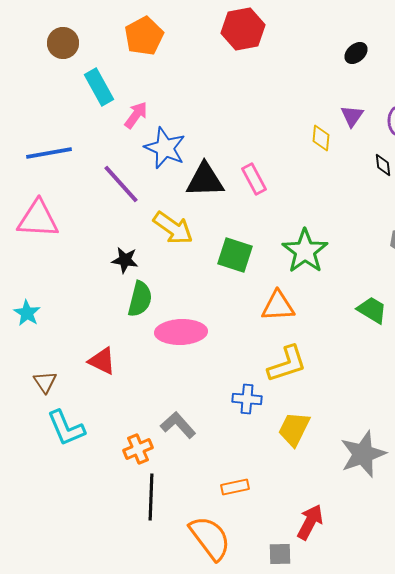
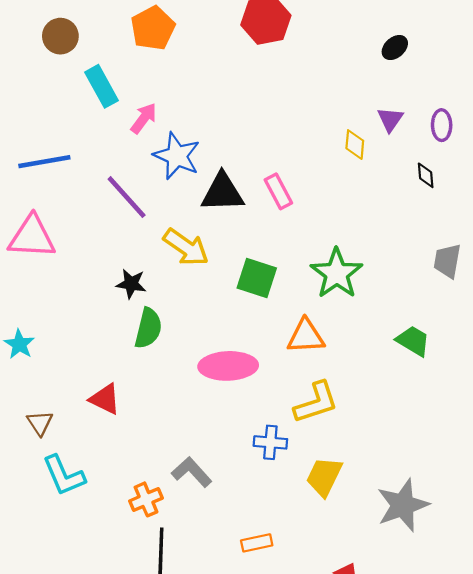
pink ellipse: (181, 332) -> (228, 366), moved

